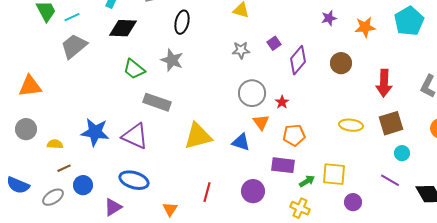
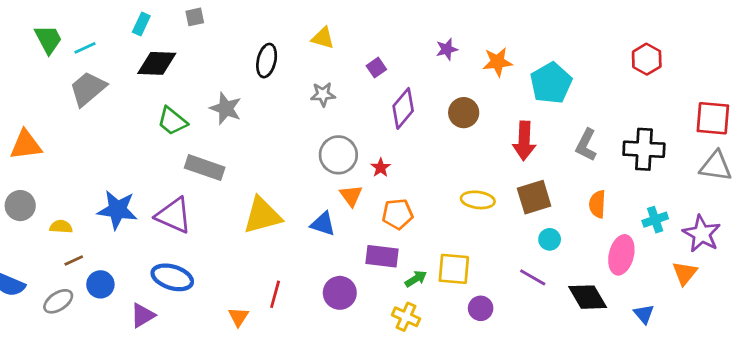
cyan pentagon: (409, 21) -> (551, 83), moved
black ellipse: (182, 22) -> (267, 61), moved
purple square: (274, 43) -> (376, 68), moved
orange triangle: (170, 209) -> (238, 317), moved

